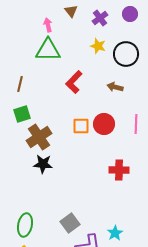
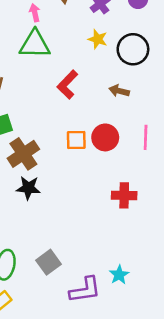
gray square: (70, 223) -> (49, 262), moved

